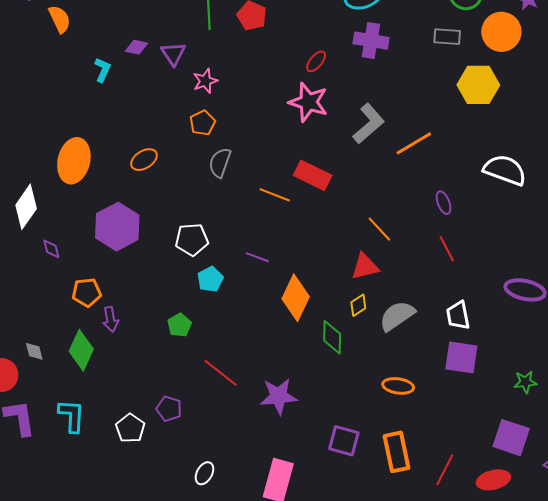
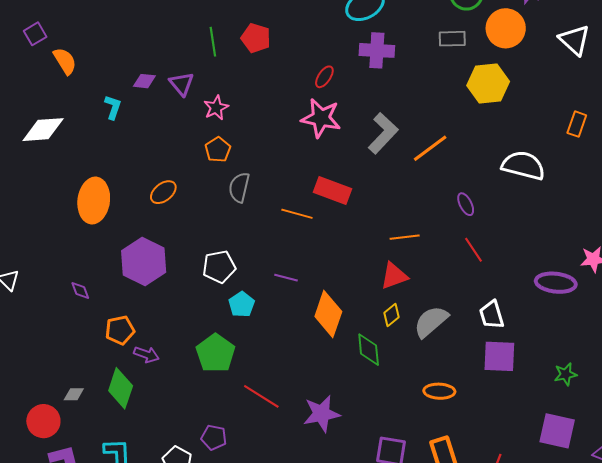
white diamond: (26, 207) -> (43, 130), moved, turned 57
orange line: (379, 229) -> (405, 237), turned -48
purple arrow: (111, 319) -> (146, 355), turned -55
green pentagon: (179, 325) -> (216, 353), size x1.6
gray diamond: (34, 351) -> (74, 394), turned -70

